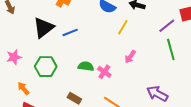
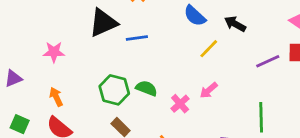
green line: (171, 49) -> (261, 117), moved
green hexagon: (46, 67) -> (114, 90), moved
pink cross: (104, 72) -> (180, 104), moved

